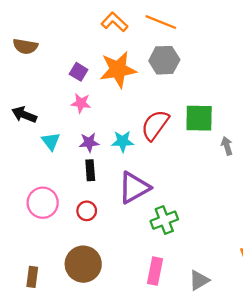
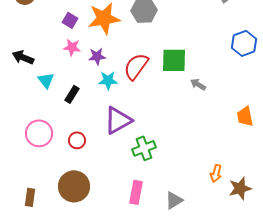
purple star: (89, 142) -> (97, 56), moved
gray arrow: (227, 146) -> (198, 84), turned -42
black rectangle: (90, 170) -> (72, 94), moved, turned 36

